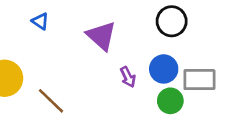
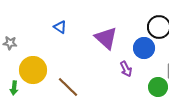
blue circle: (164, 69) -> (144, 48), moved

